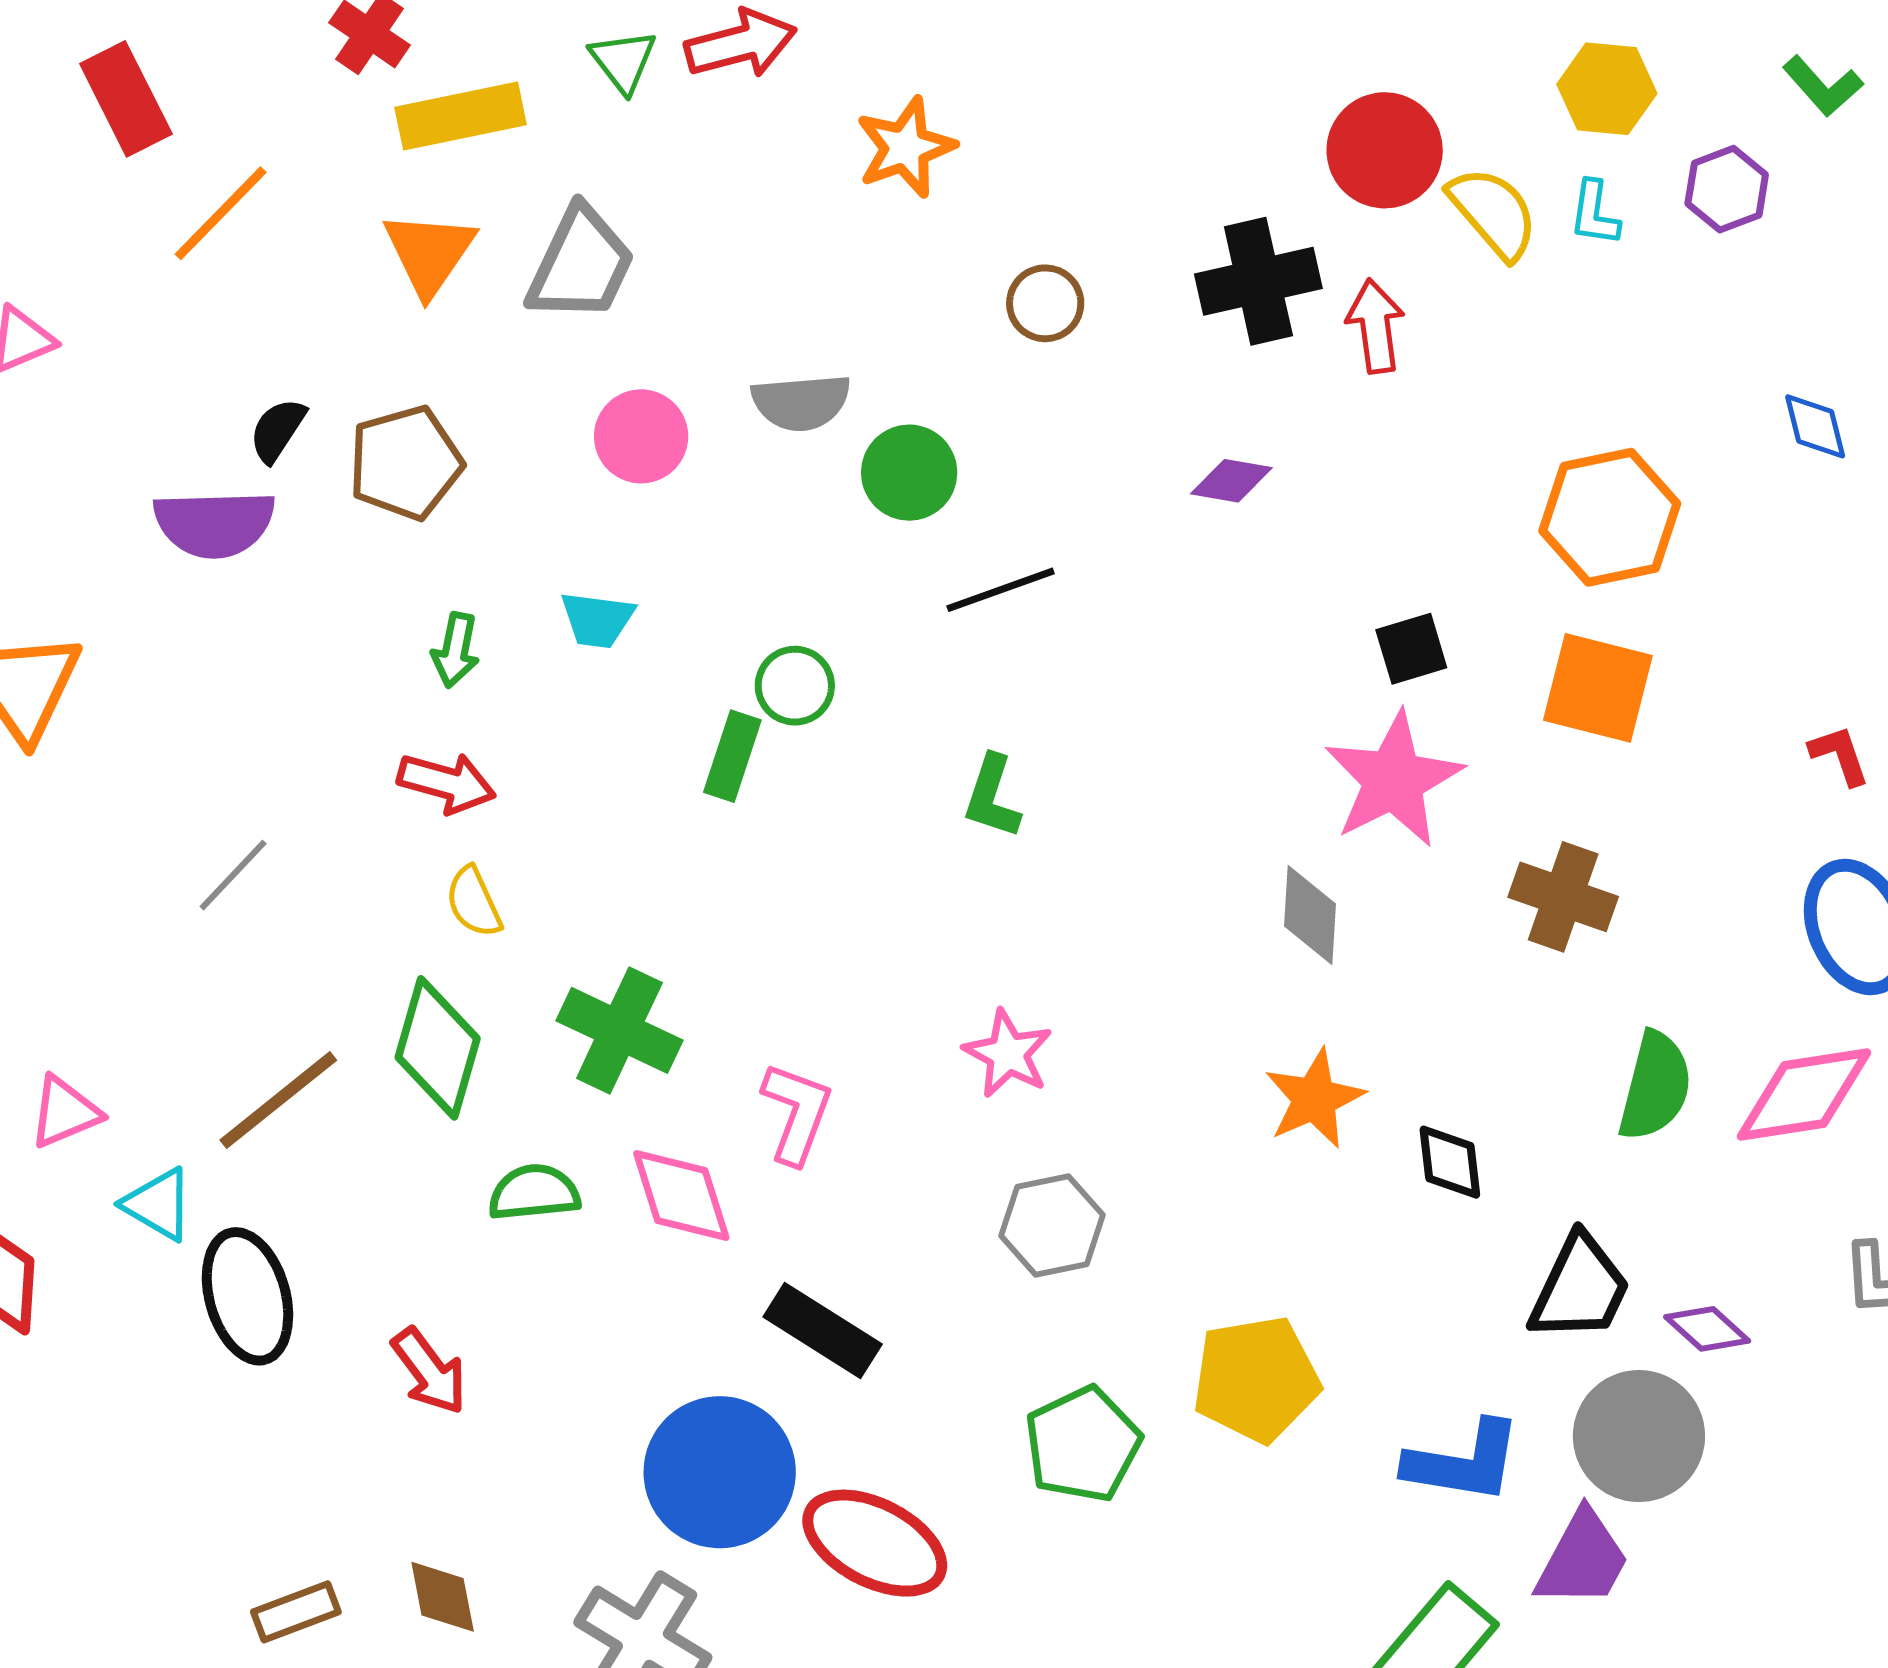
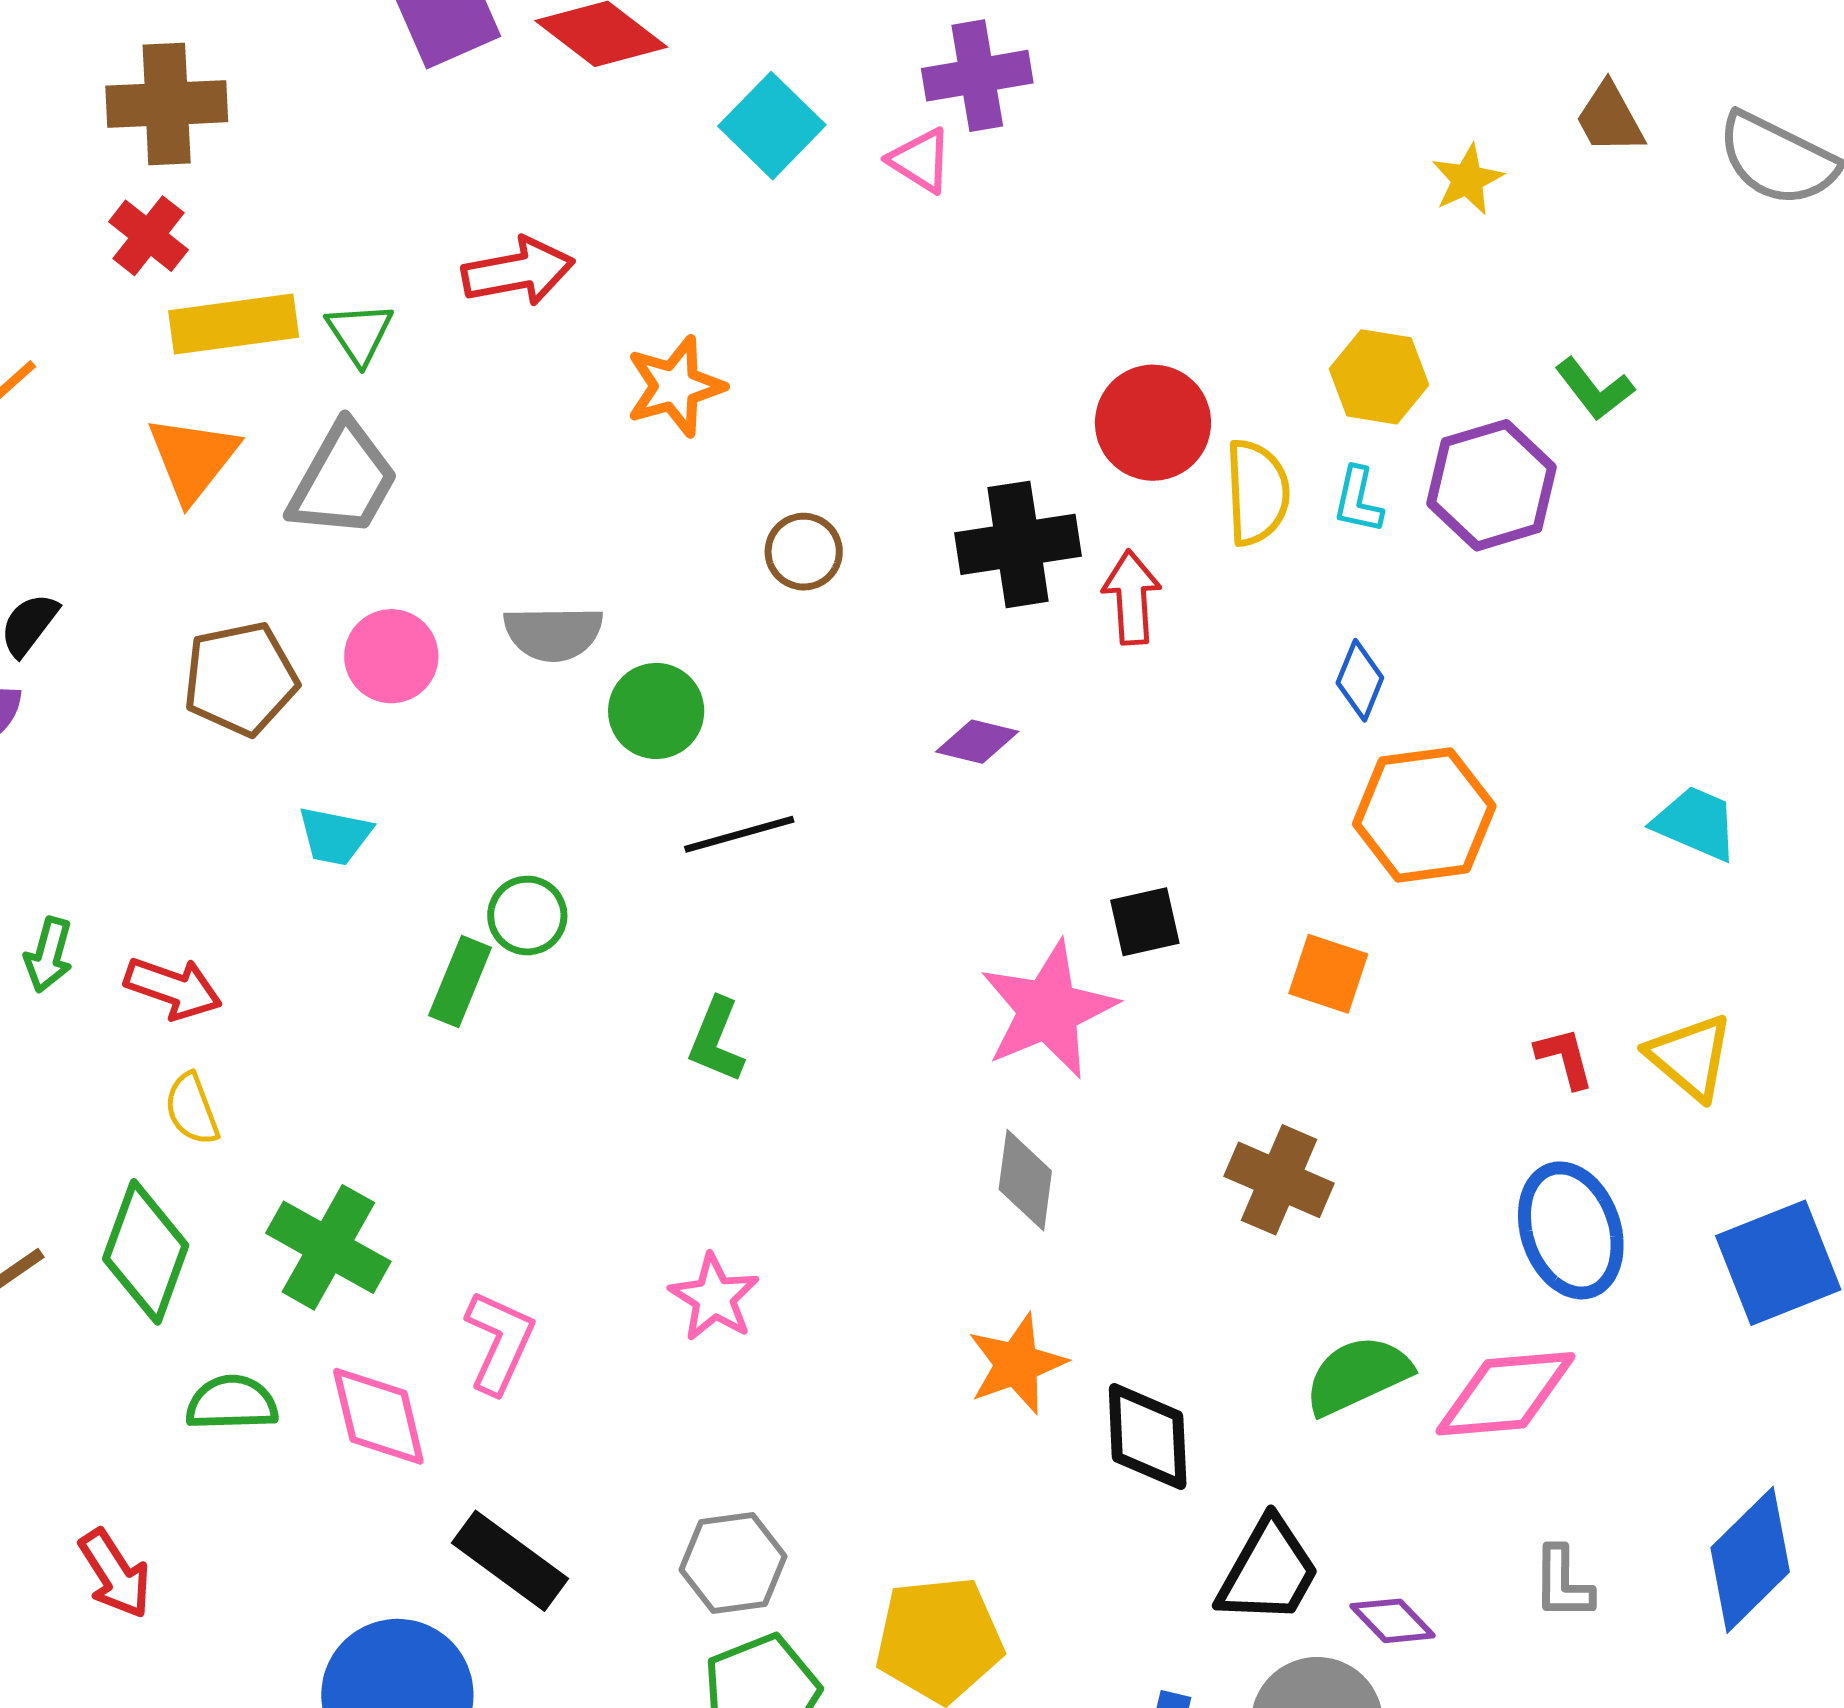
green triangle: (623, 61) -> (360, 333), moved
purple hexagon: (1727, 189) -> (1492, 485), size x1.5
yellow semicircle: (1493, 213) -> (1257, 492), turned 34
blue diamond: (1815, 426) -> (1360, 680), moved, turned 32
brown pentagon: (405, 463) -> (240, 679), moved
orange hexagon: (1610, 517) -> (1424, 815), moved
green arrow: (456, 650) -> (49, 955), moved
orange square: (1598, 688) -> (1328, 974), size x0.7
pink star: (1393, 780) -> (1048, 1010), moved
green semicircle: (1655, 1086) -> (1358, 1375), turned -133
black diamond: (1450, 1162) -> (1148, 1437), size x1.4
gray hexagon: (1052, 1225) -> (733, 1563), moved

